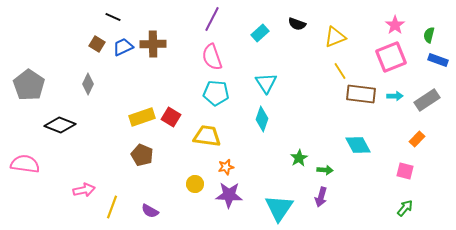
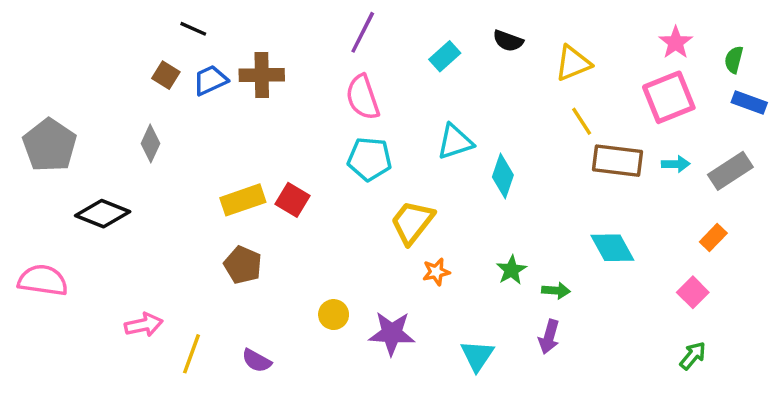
cyan triangle: (266, 83) -> (455, 142), turned 45
cyan diamond: (262, 119) -> (503, 176), moved
yellow trapezoid: (207, 136) -> (412, 222), moved, turned -60
orange star: (226, 167) -> (436, 272), moved
pink square: (405, 171) -> (693, 292), turned 30
cyan triangle: (279, 208) -> (477, 356), size x0.7

